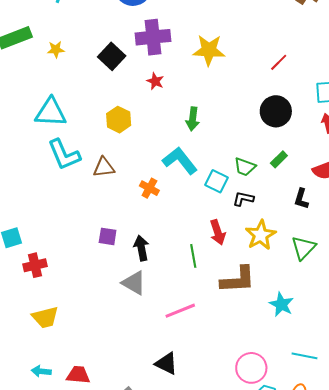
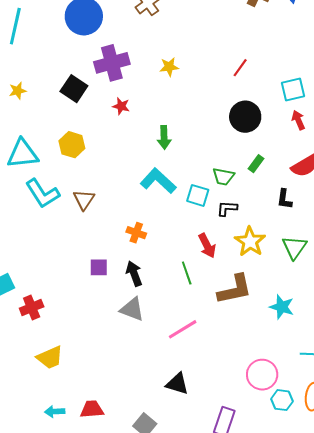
yellow star: (209, 50) -> (169, 67), size x0.6
yellow hexagon: (119, 120) -> (72, 145), moved
brown triangle: (104, 167) -> (84, 200), turned -40
orange cross: (149, 188) -> (136, 233), moved

